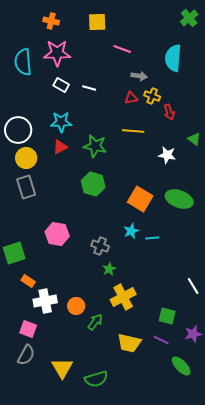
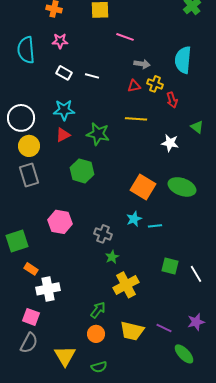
pink star: (57, 53) -> (60, 41), size x0.6
cyan semicircle: (173, 58) -> (183, 60), moved
green hexagon: (93, 184) -> (82, 171), moved
orange circle: (76, 306) -> (96, 334), moved
green square: (167, 316) -> (170, 266), moved
green semicircle: (96, 379) -> (99, 367), size x0.7

